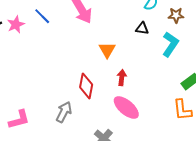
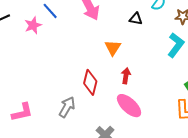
pink star: (16, 24) -> (33, 25), moved
black triangle: (142, 28) -> (136, 19), moved

